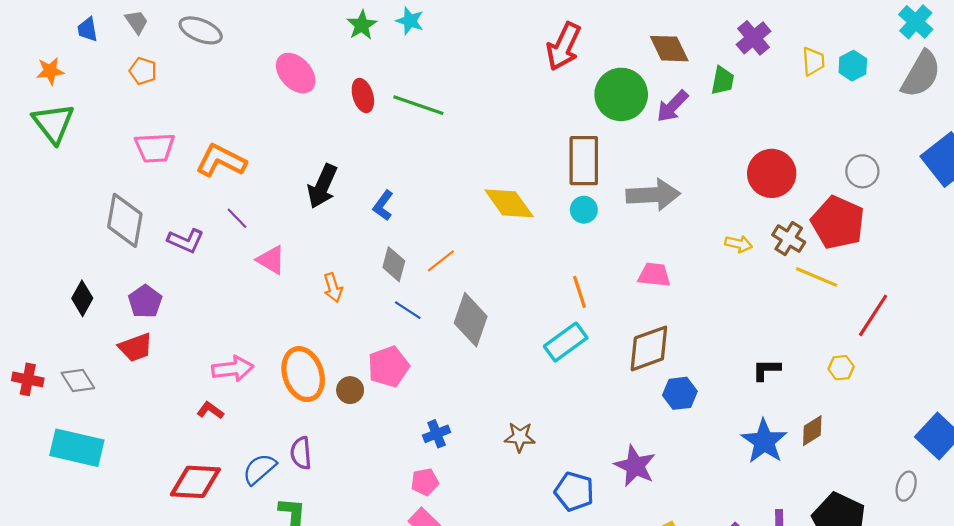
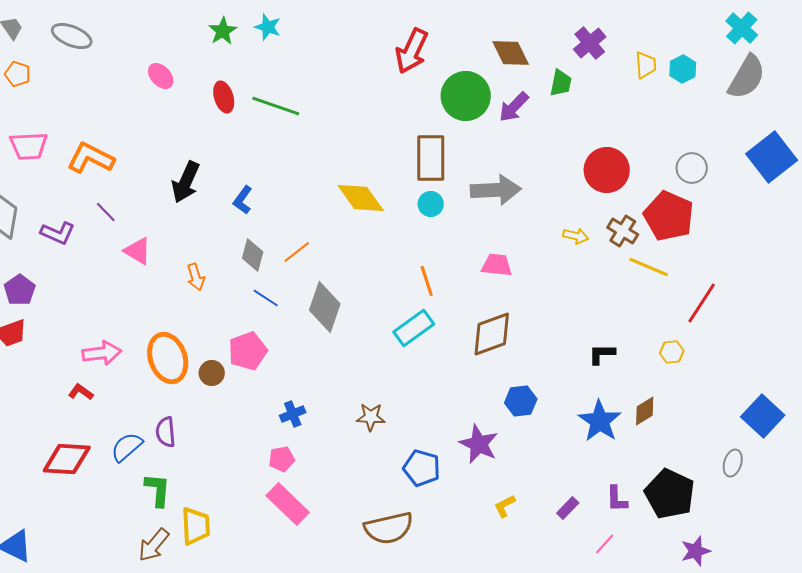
pink ellipse: (296, 73) -> (161, 76), size x0.7
blue hexagon: (680, 393) -> (521, 401), moved

